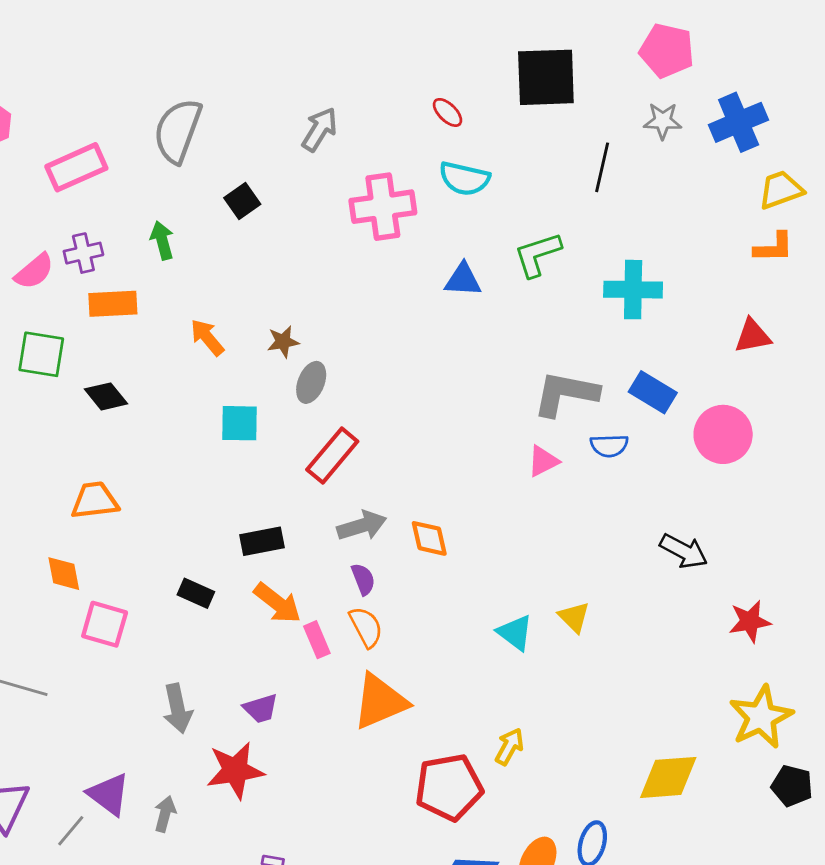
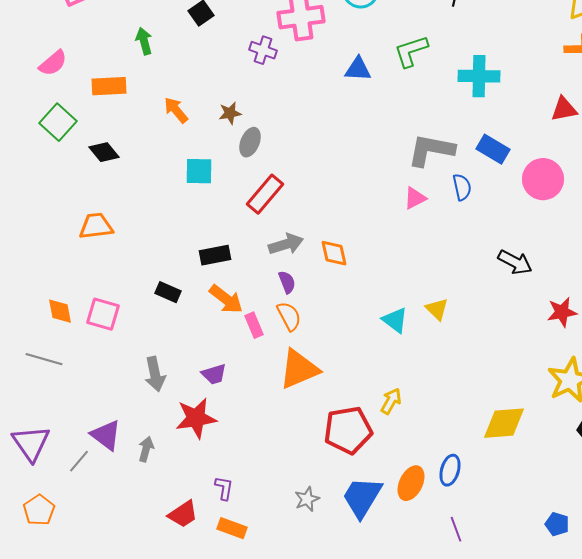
purple cross: (83, 253) -> (263, 50), moved, turned 32
green square: (41, 354) -> (58, 122), turned 33
blue semicircle: (609, 446) -> (462, 187), turned -100
orange diamond: (64, 574) -> (60, 311), moved

